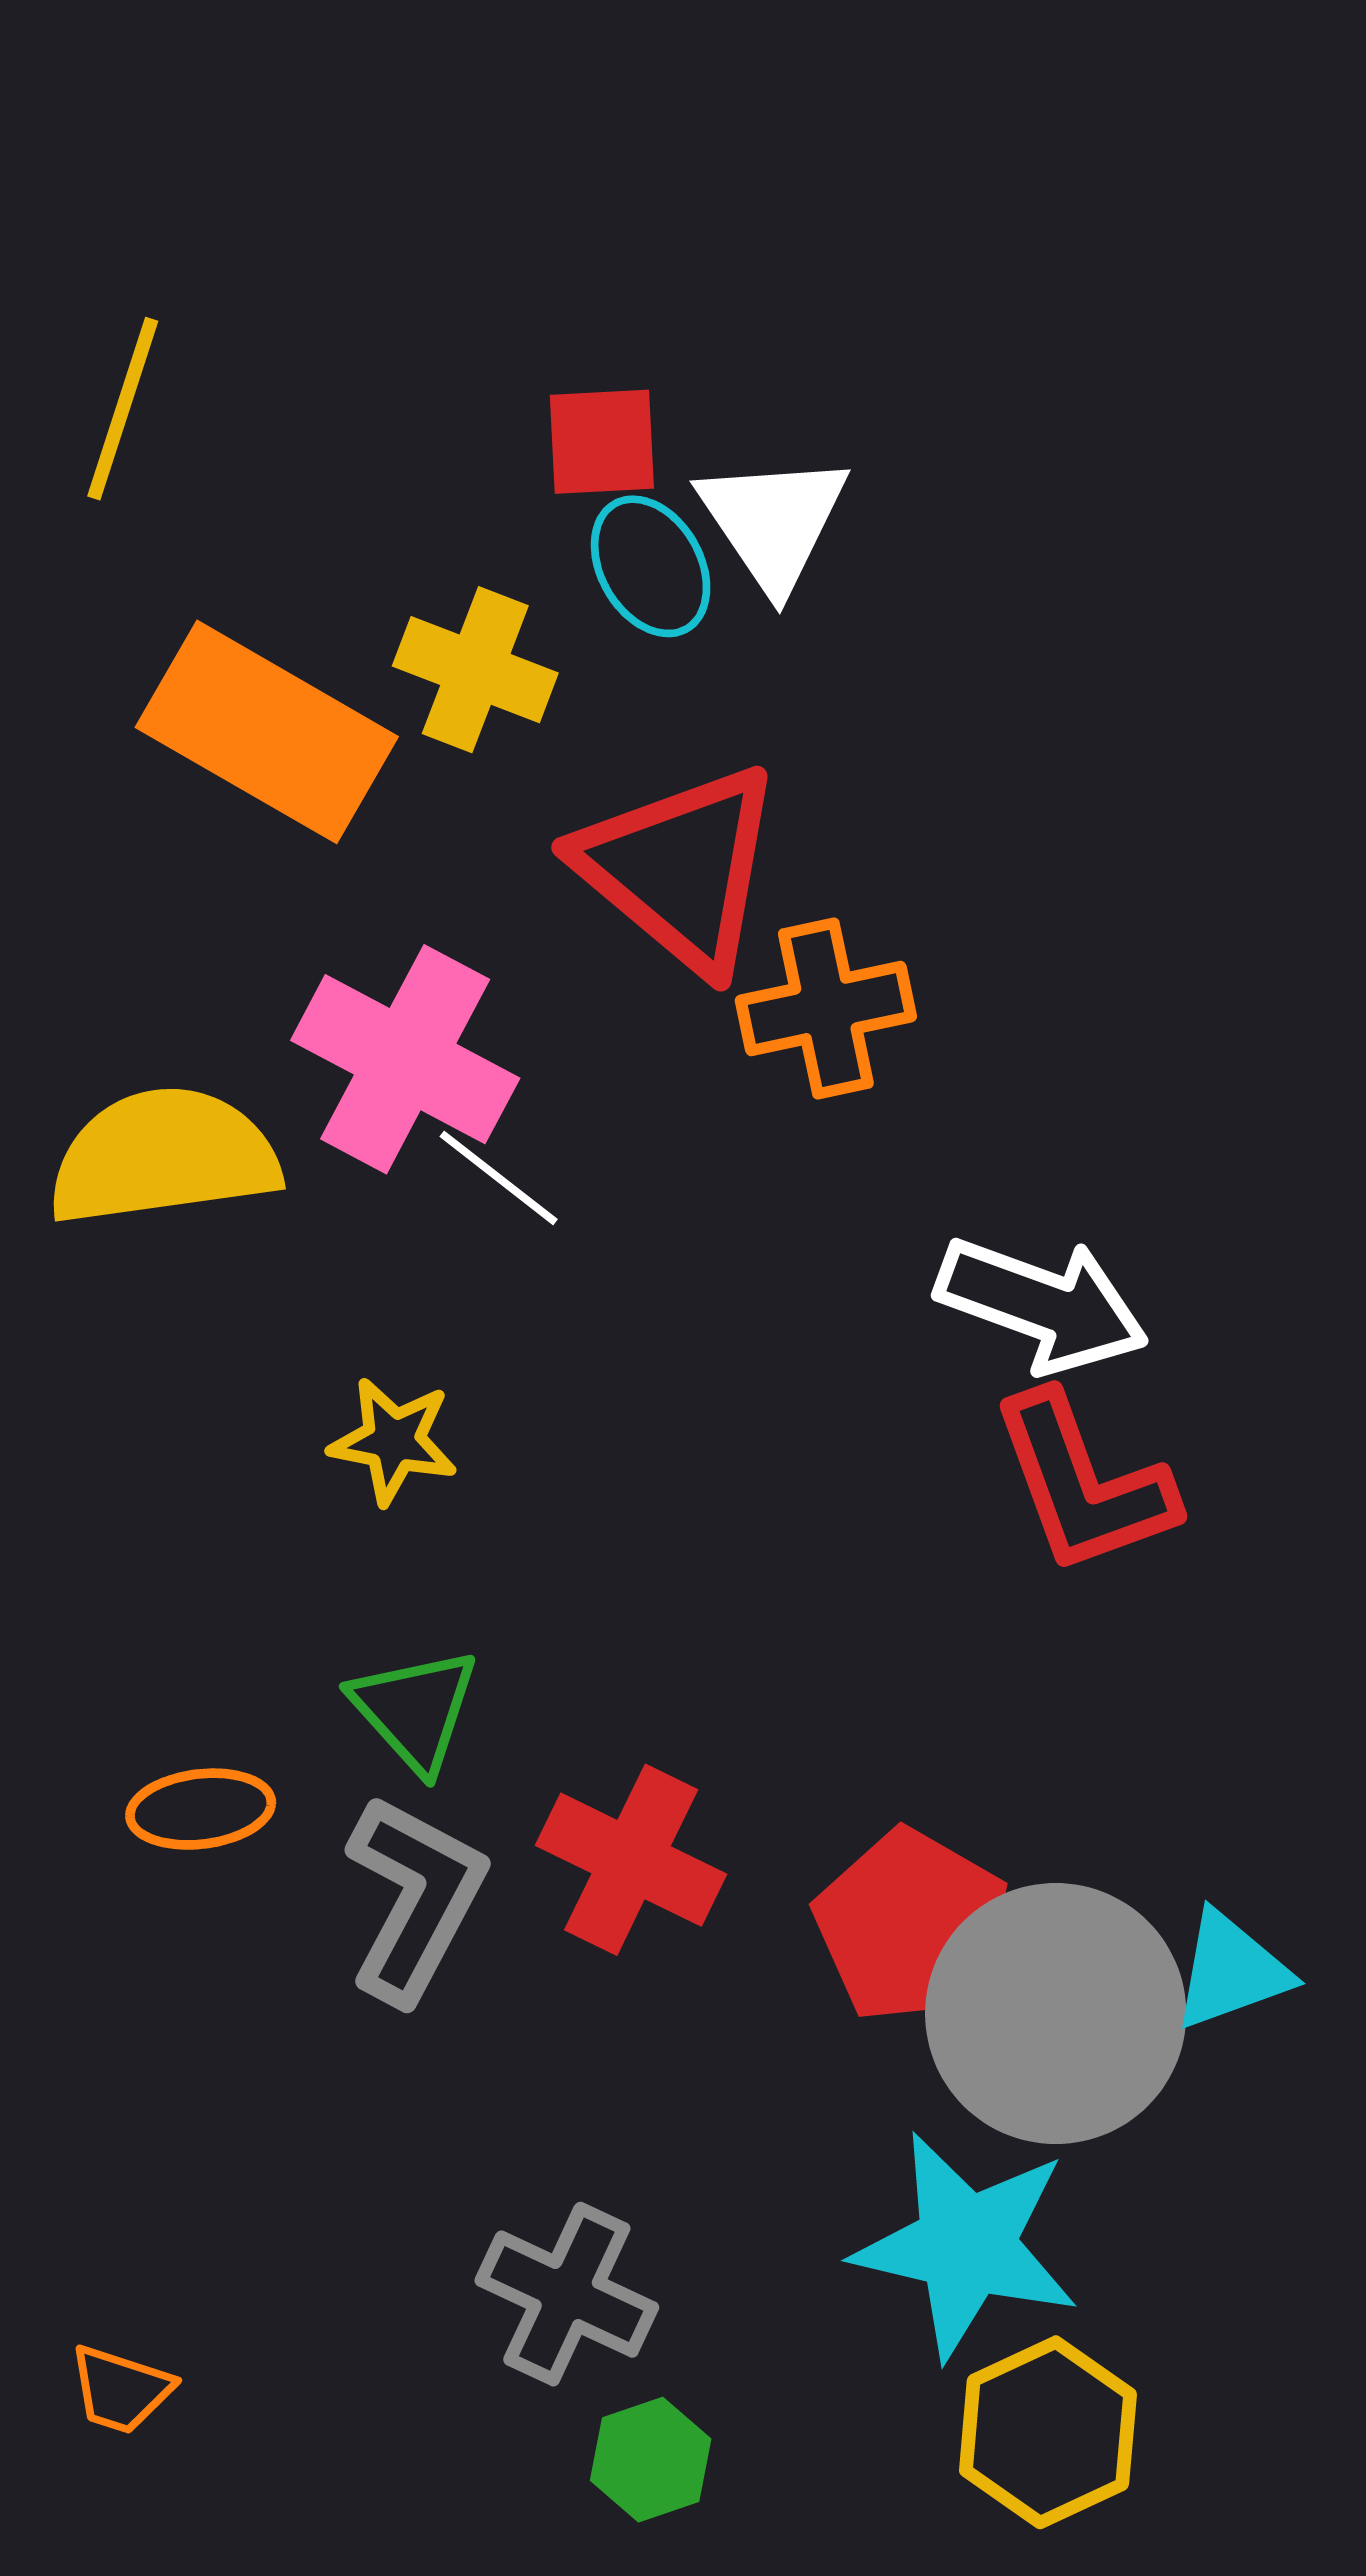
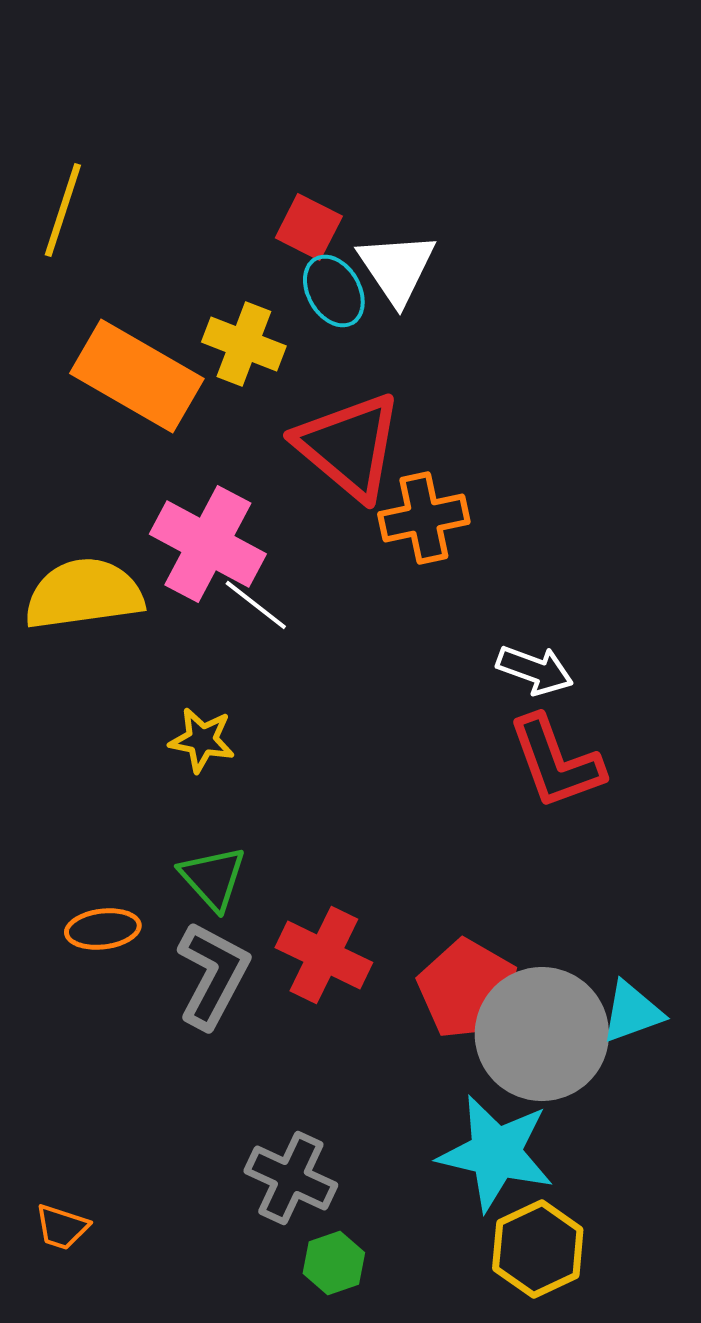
red square: (602, 442) -> (309, 227), turned 30
white arrow: (1042, 1305) -> (535, 670), size x0.7

